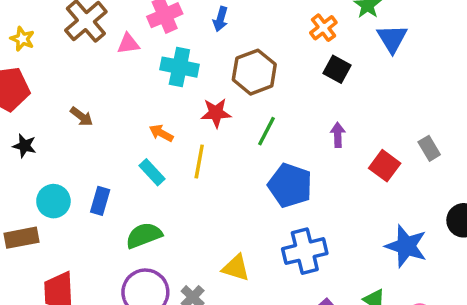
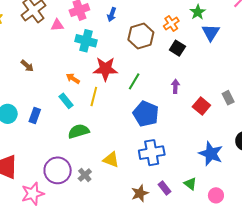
brown hexagon: (254, 72) -> (141, 36), moved
red star: (216, 113) -> (105, 69), size x1.4
green semicircle: (144, 235) -> (79, 131), moved

